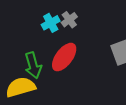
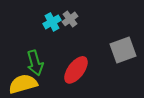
red ellipse: (64, 57) -> (76, 70), moved

